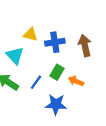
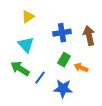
yellow triangle: (30, 34) -> (28, 17), moved, turned -48
blue line: (36, 82) -> (40, 78), moved

